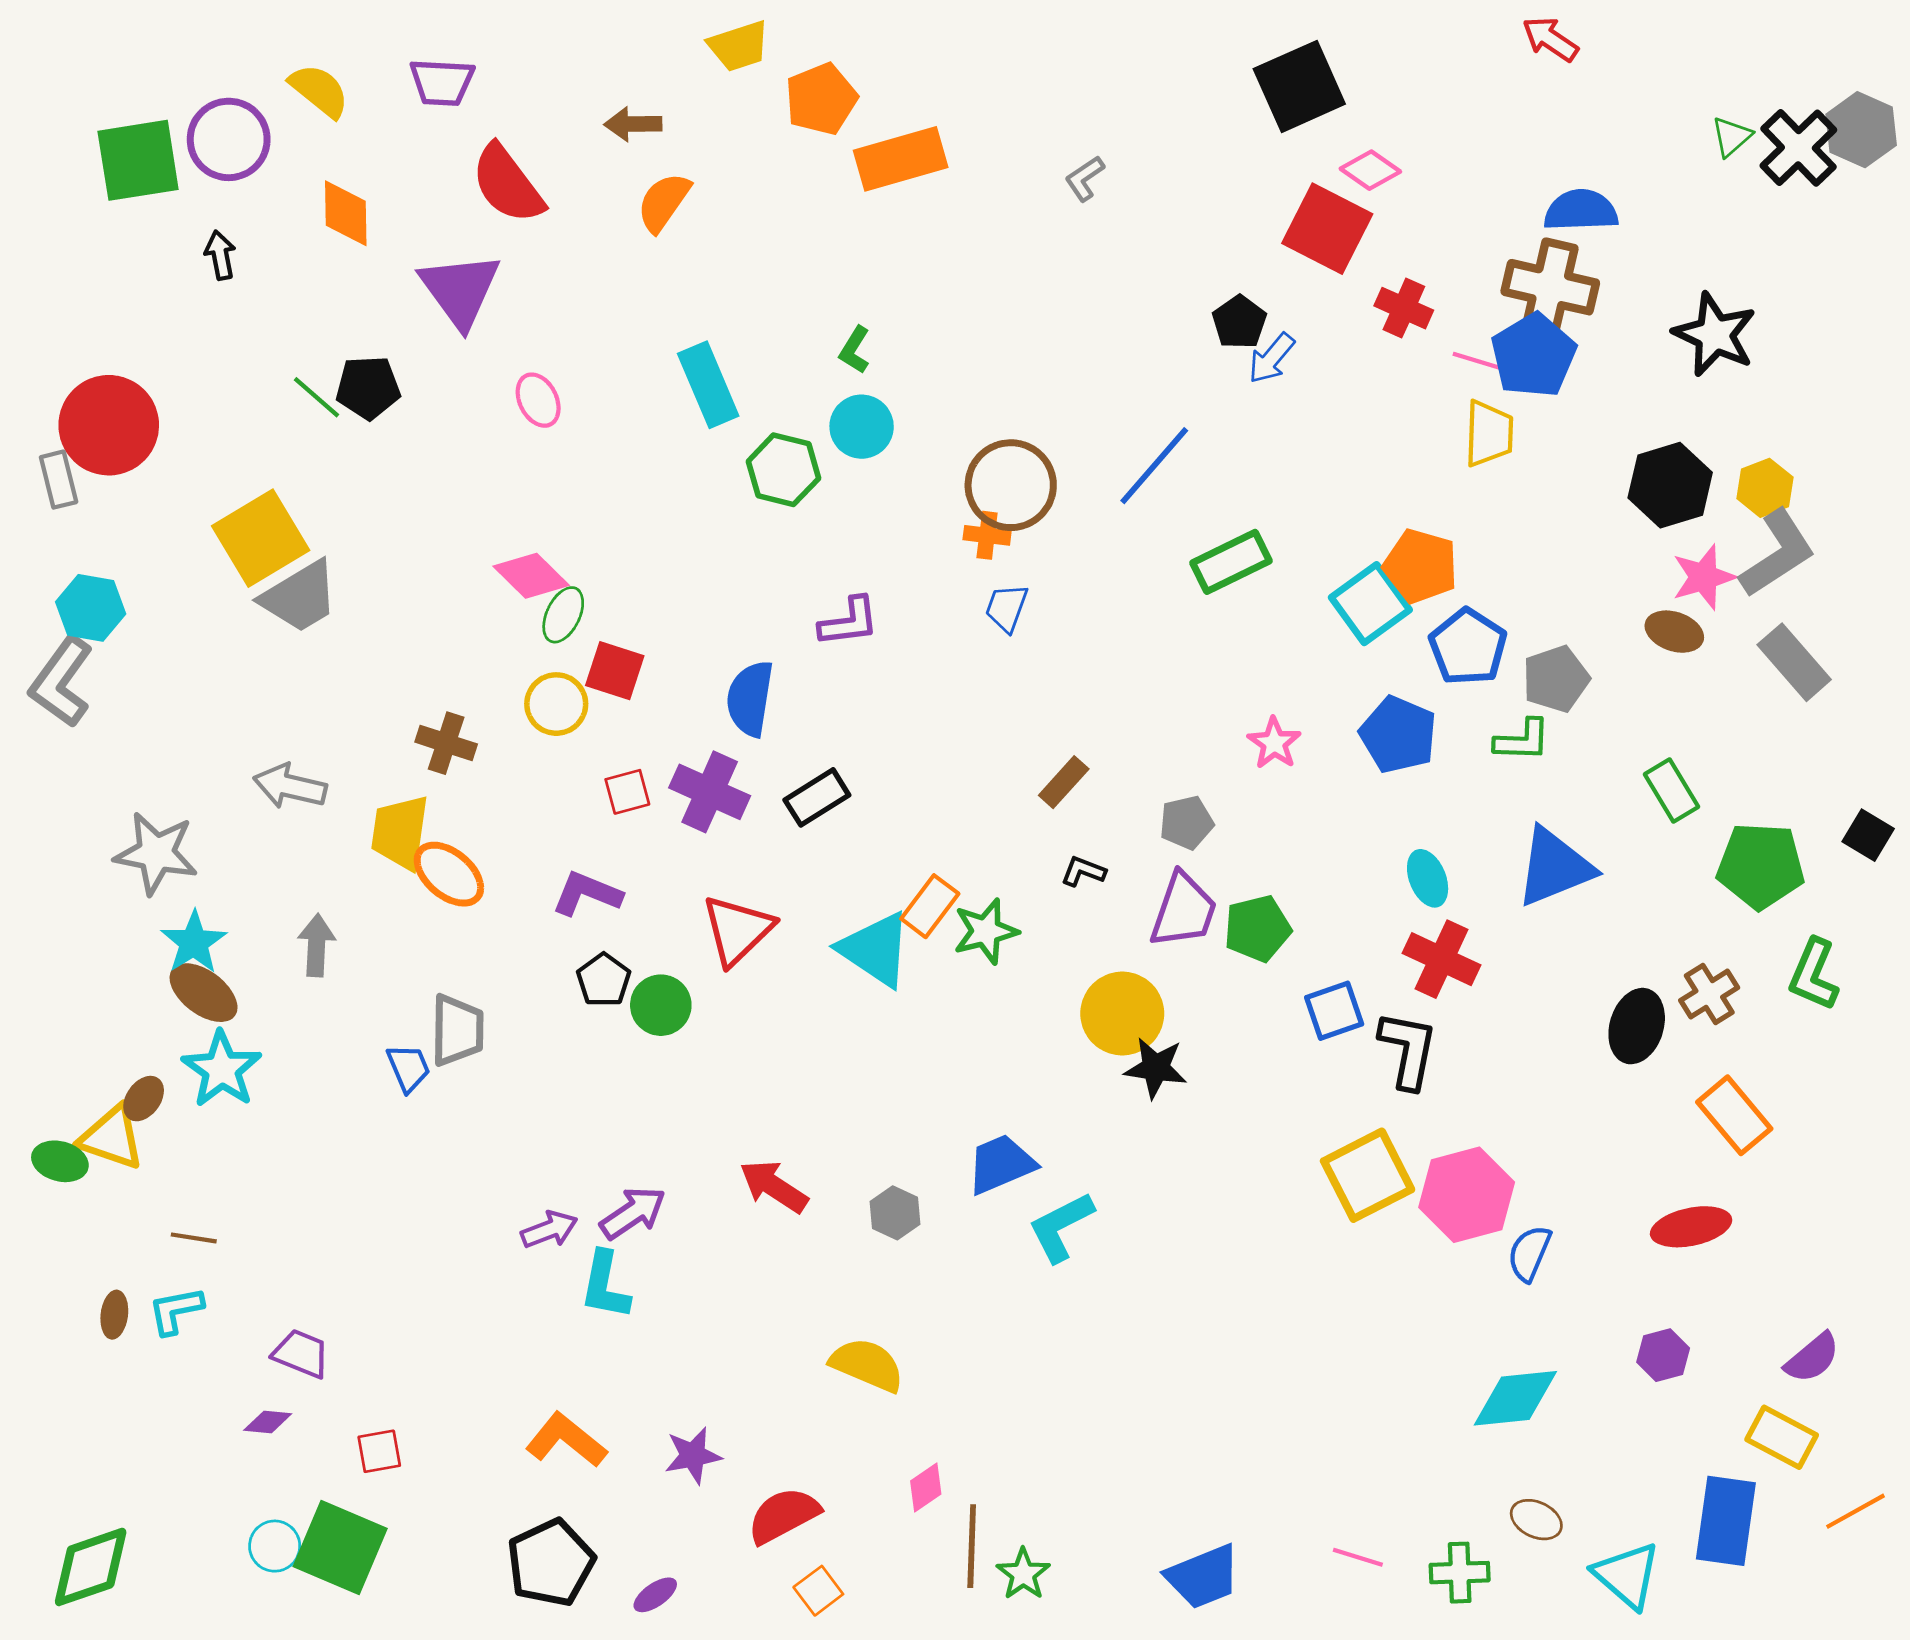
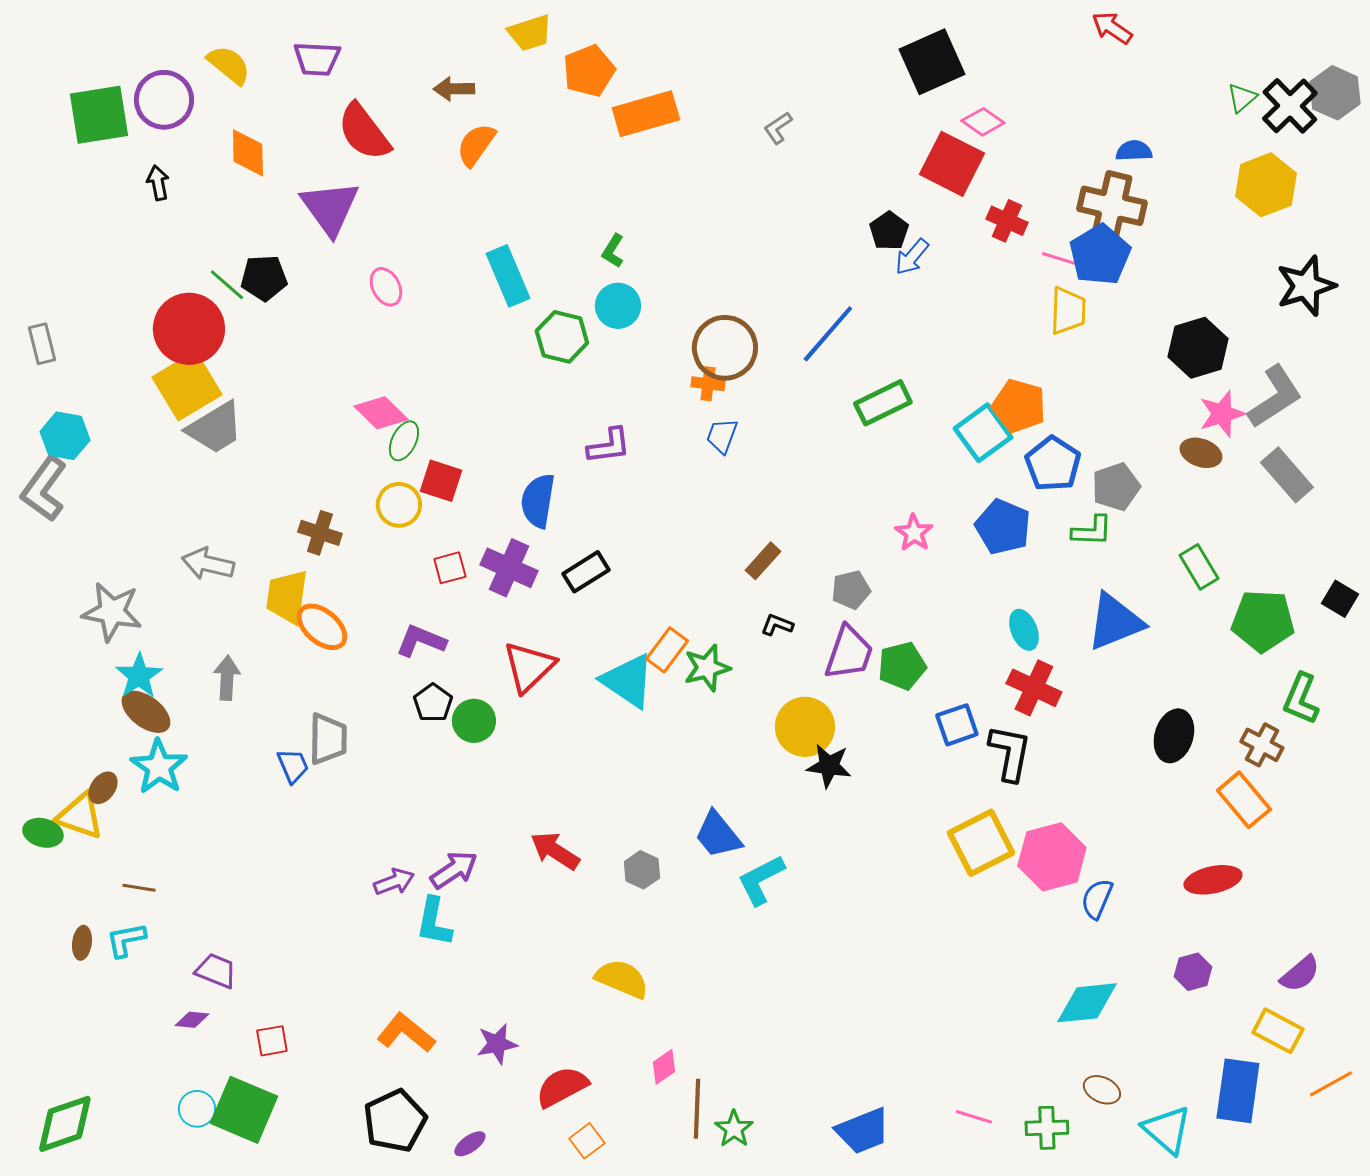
blue semicircle: (1581, 211) -> (1134, 151), size x0.7
black star: (1715, 335) -> (1306, 286), moved, turned 30
red circle: (109, 425) -> (189, 329), moved
yellow hexagon: (1765, 488) -> (1266, 185), moved, size x1.5
brown cross: (1709, 994) -> (1262, 745), moved, turned -30
blue trapezoid: (1001, 1164) -> (718, 835), turned -106

